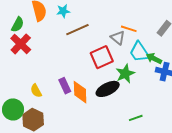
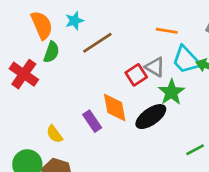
green semicircle: (18, 25) -> (51, 52), moved
gray triangle: (118, 38) -> (155, 67), moved
red square: (102, 57) -> (136, 75), size x0.7
orange diamond: (80, 92) -> (115, 108), moved

